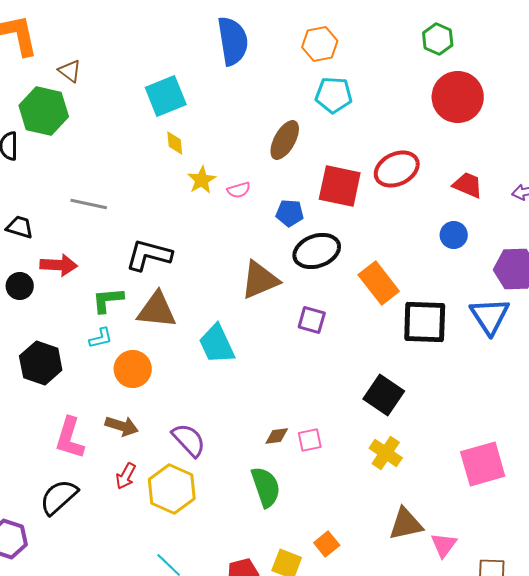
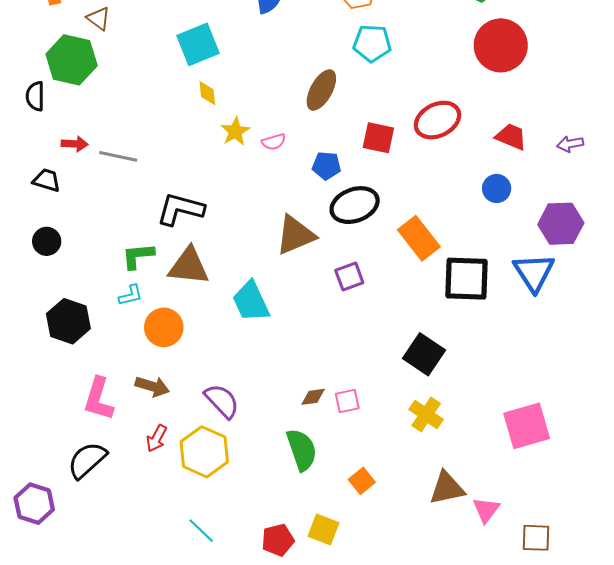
red square: (340, 186) -> (378, 138), size x0.7
red arrow: (59, 265) -> (75, 144), moved, size x0.7
purple square: (312, 320) -> (349, 277), turned -36
orange square: (327, 544) -> (362, 481), moved

